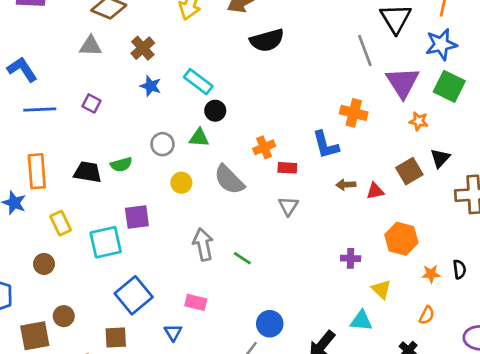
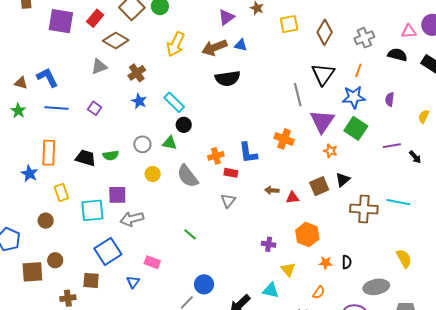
gray triangle: (91, 46) -> (99, 67), turned -30
blue L-shape: (326, 145) -> (248, 153), moved
gray arrow: (203, 244) -> (132, 219), moved, turned -100

